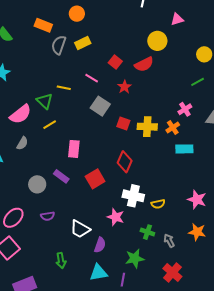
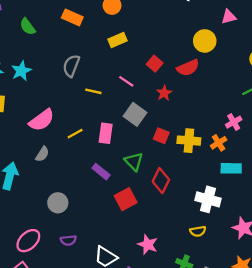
gray semicircle: (59, 45) -> (71, 66), moved
green triangle: (45, 101) -> (134, 162), moved
pink rectangle: (74, 149) -> (106, 133), moved
purple rectangle: (61, 176) -> (101, 172), moved
white cross: (133, 196) -> (208, 199), moved

